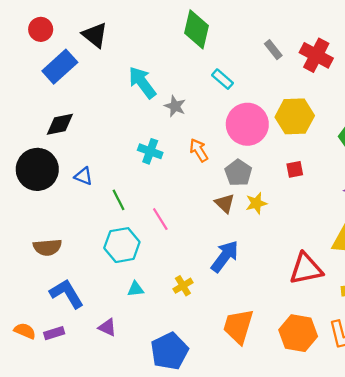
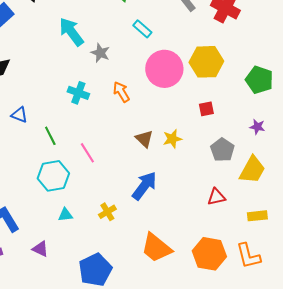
gray pentagon: (238, 173) -> (222, 150), moved
red triangle: (306, 269) -> (216, 197), size x0.6
orange trapezoid: (238, 326) -> (156, 248), turned -68

